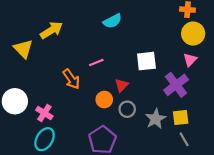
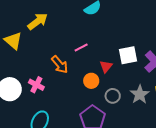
white square: (146, 61) -> (128, 55), moved
gray circle: (127, 109) -> (113, 96), moved
pink cross: (44, 113) -> (36, 85), moved

